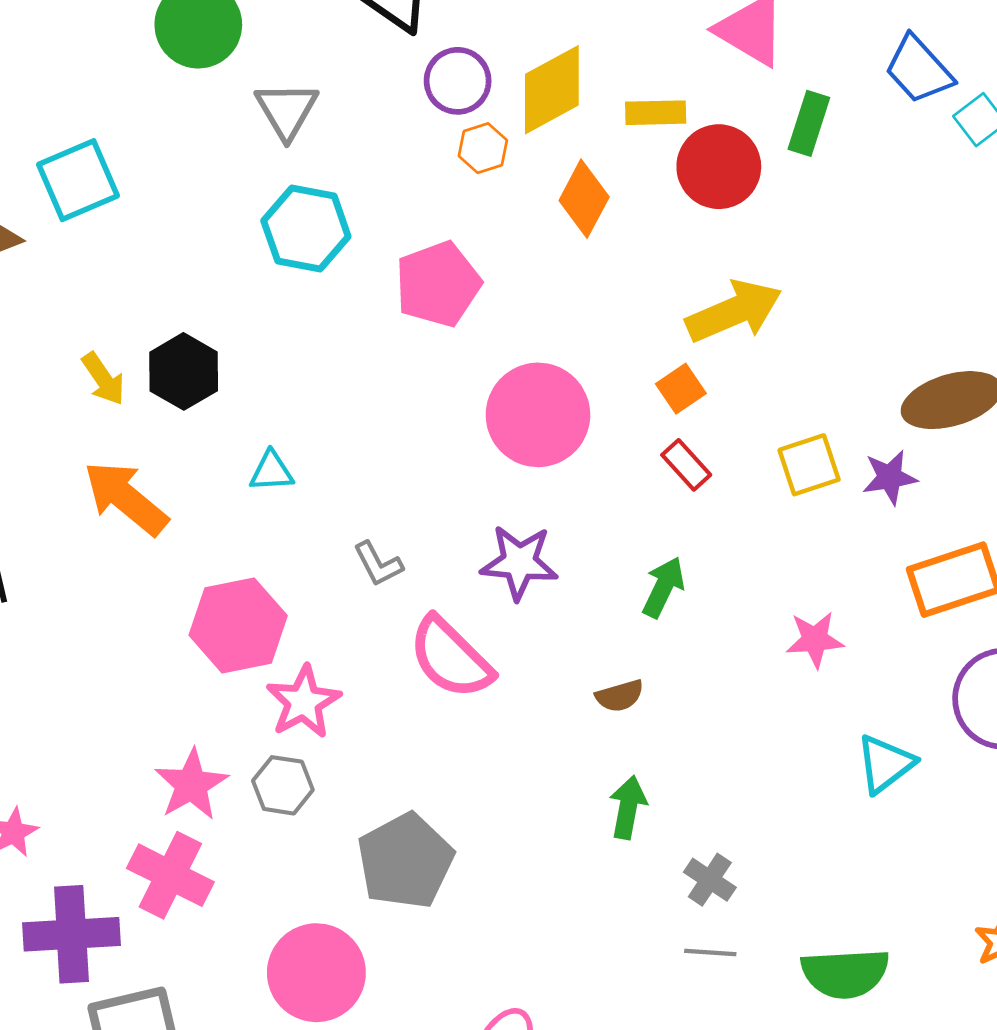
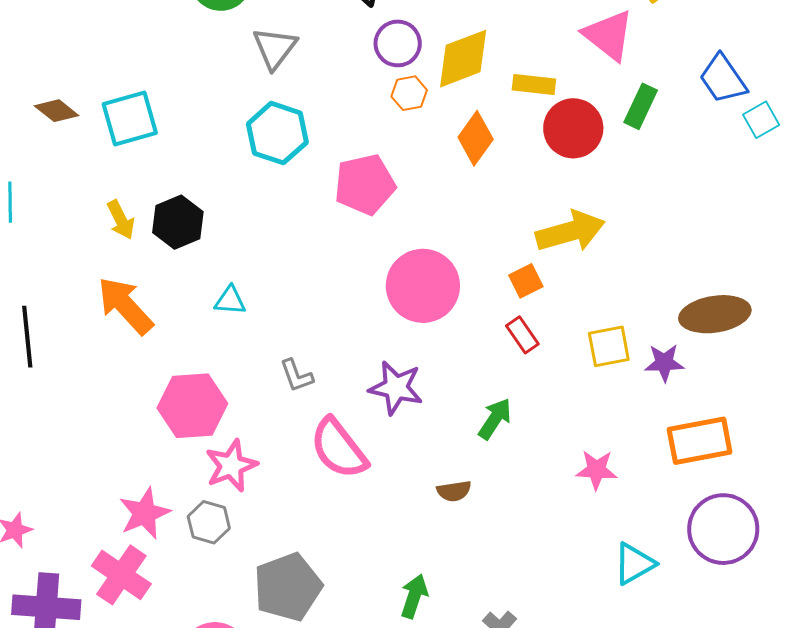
cyan square: (78, 180) -> (130, 118), moved
green arrow: (628, 807) -> (414, 596), moved

